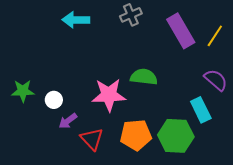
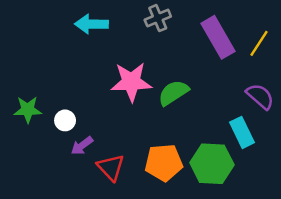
green semicircle: (144, 77) -> (173, 93), turned -40
pink star: (109, 95) -> (131, 82), moved

